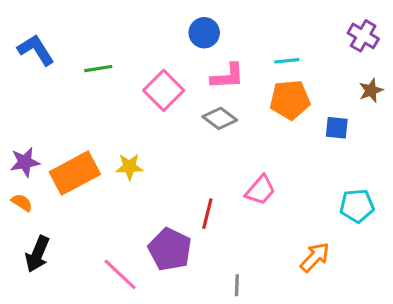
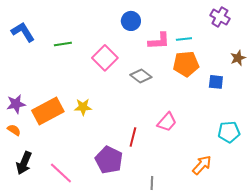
purple cross: (363, 36) -> (220, 17), moved
pink L-shape: (228, 76) -> (159, 41), moved
pink line: (120, 274) -> (61, 173), moved

